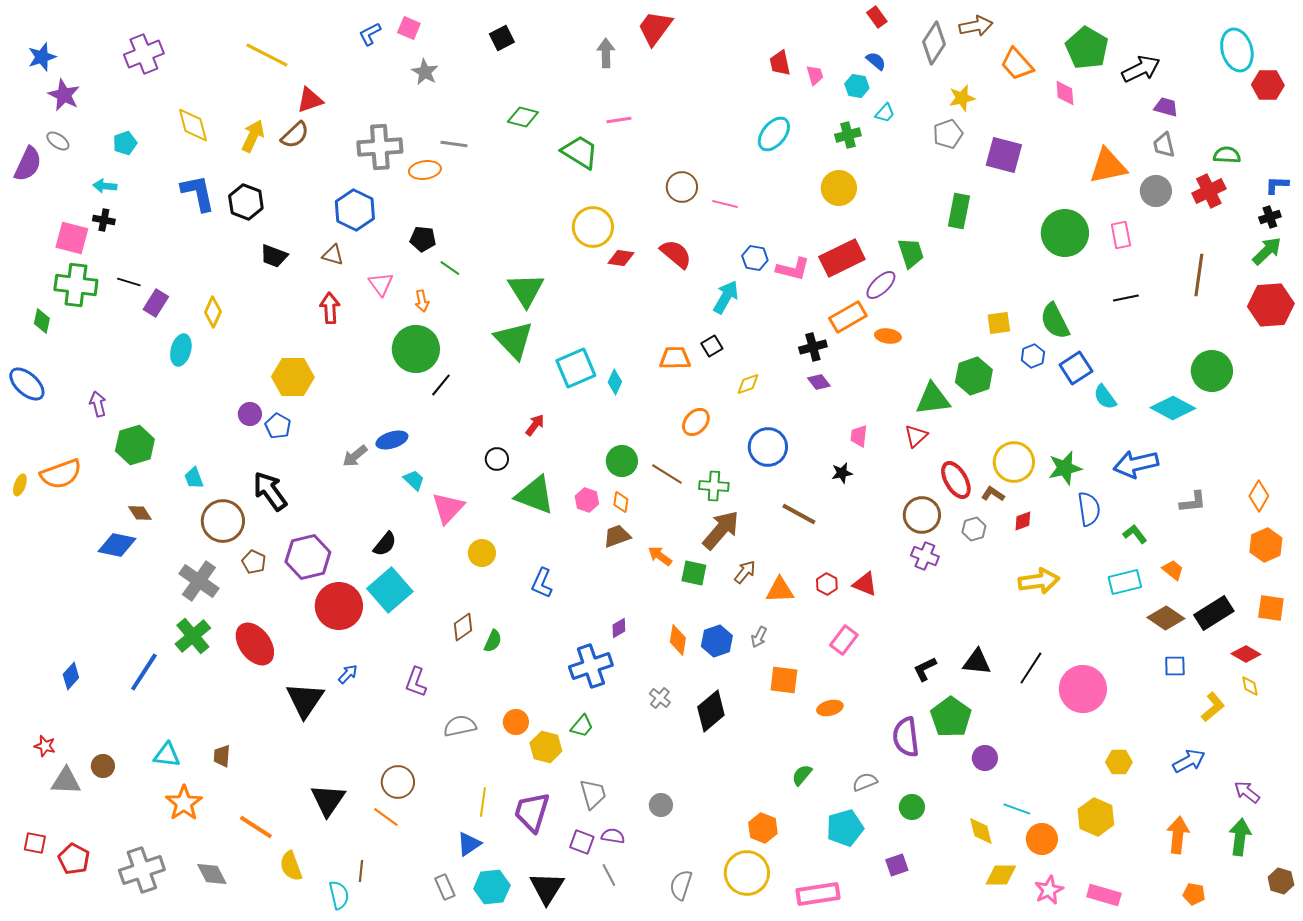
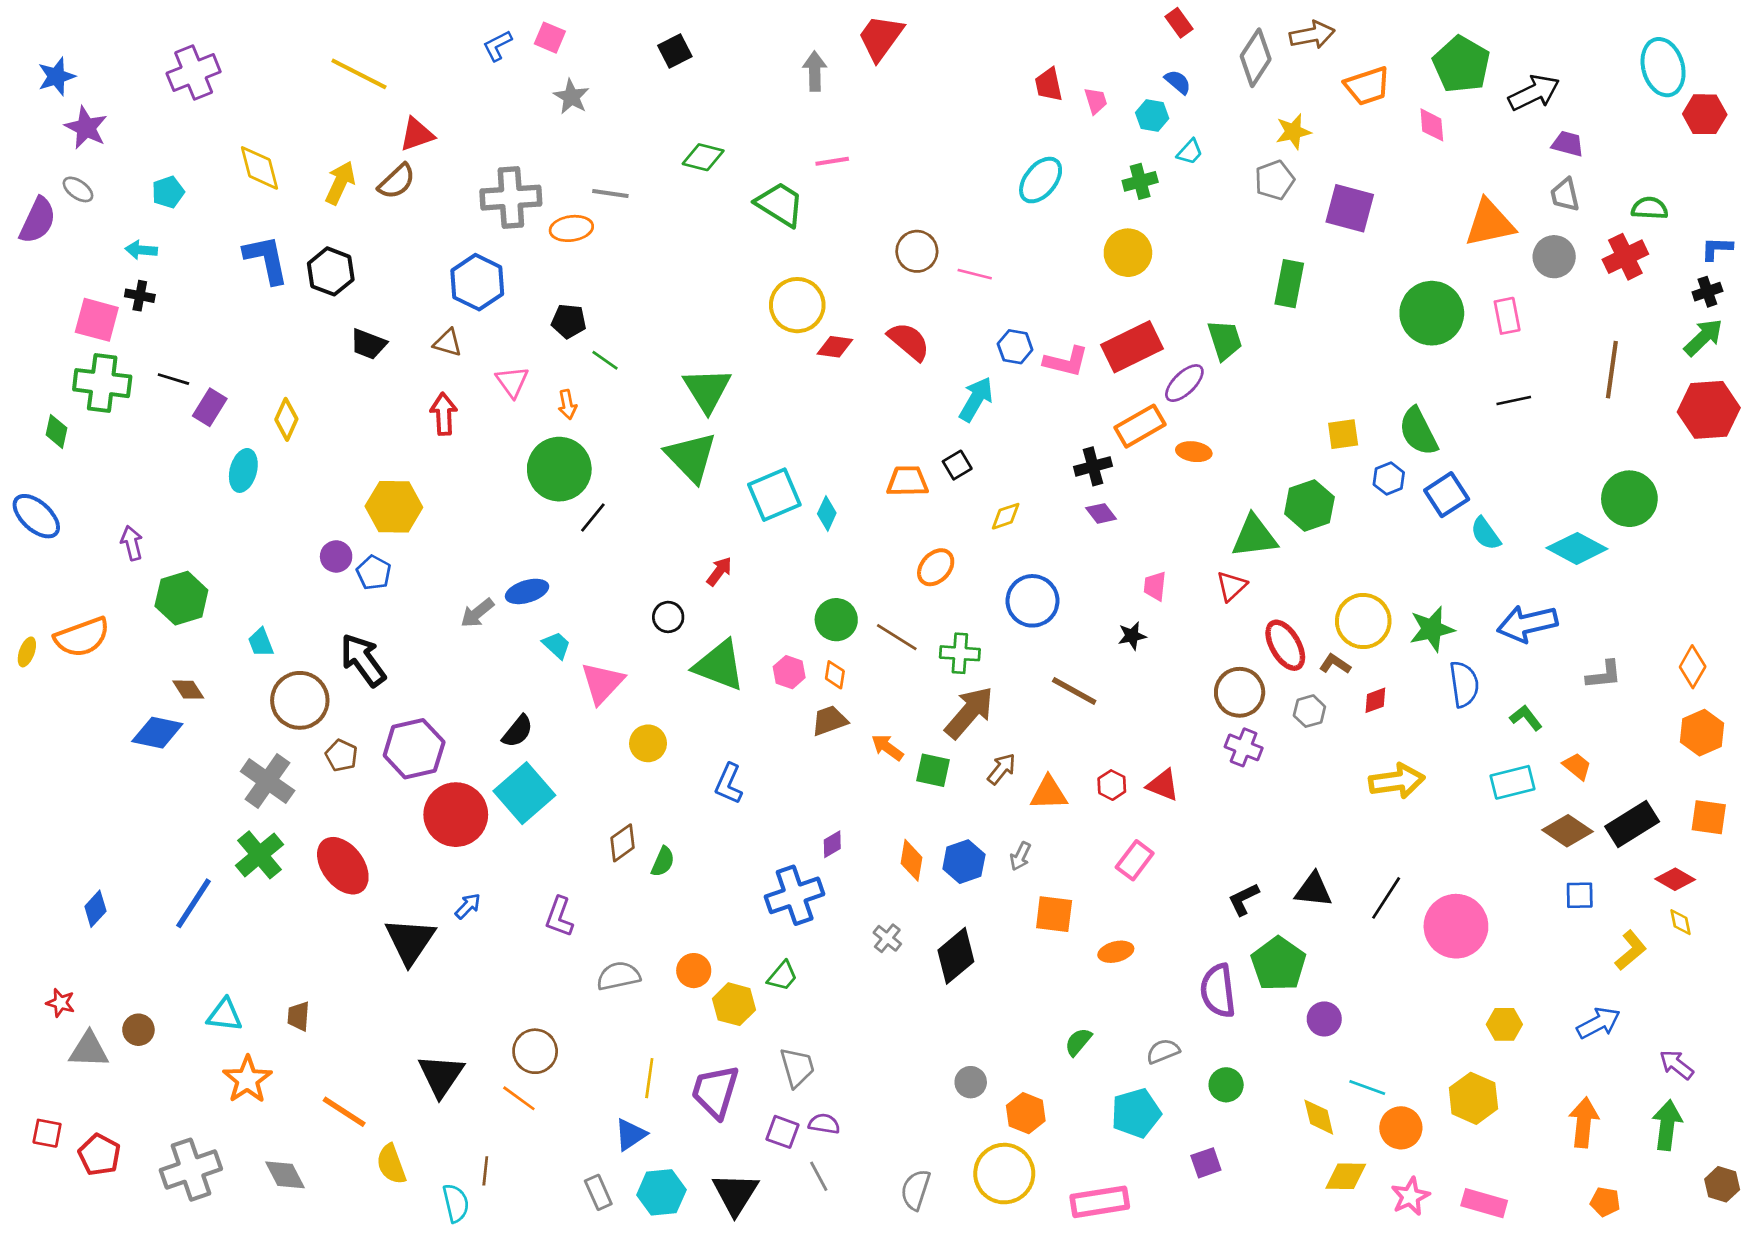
orange trapezoid: (1017, 64) -> (1367, 86), turned -66
gray circle: (661, 805) -> (971, 1082), moved

